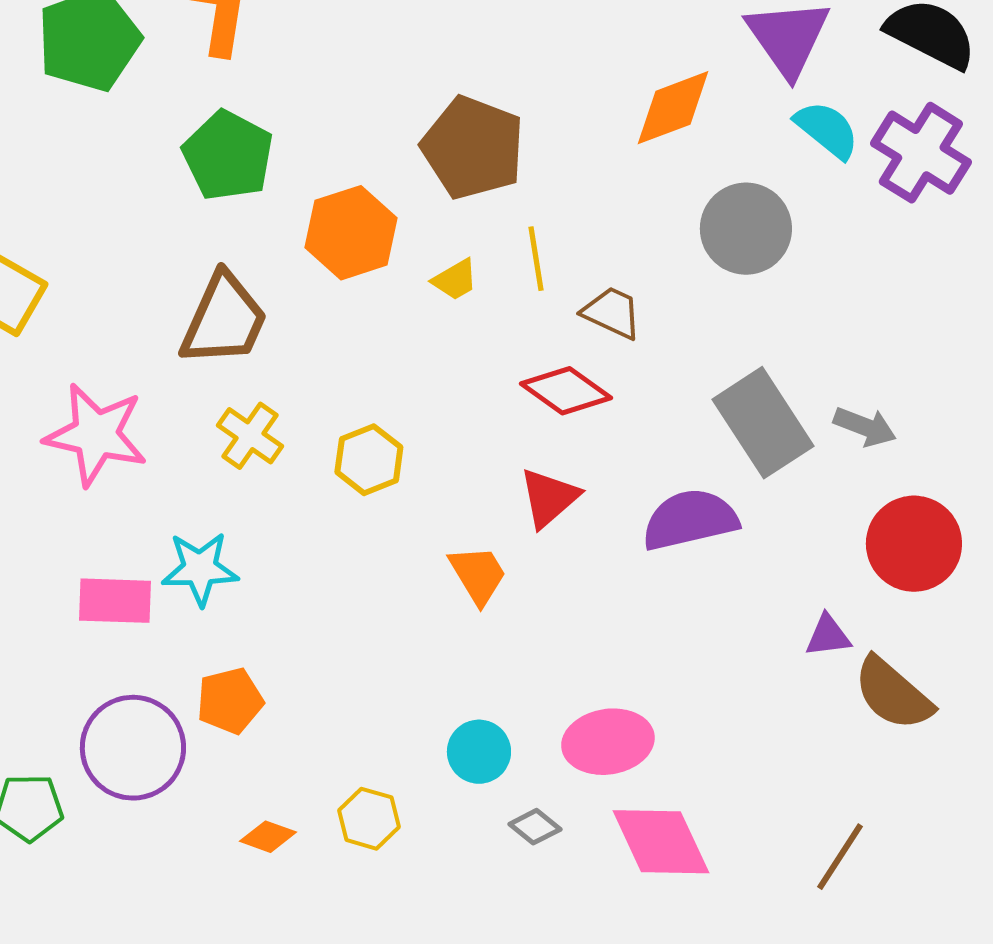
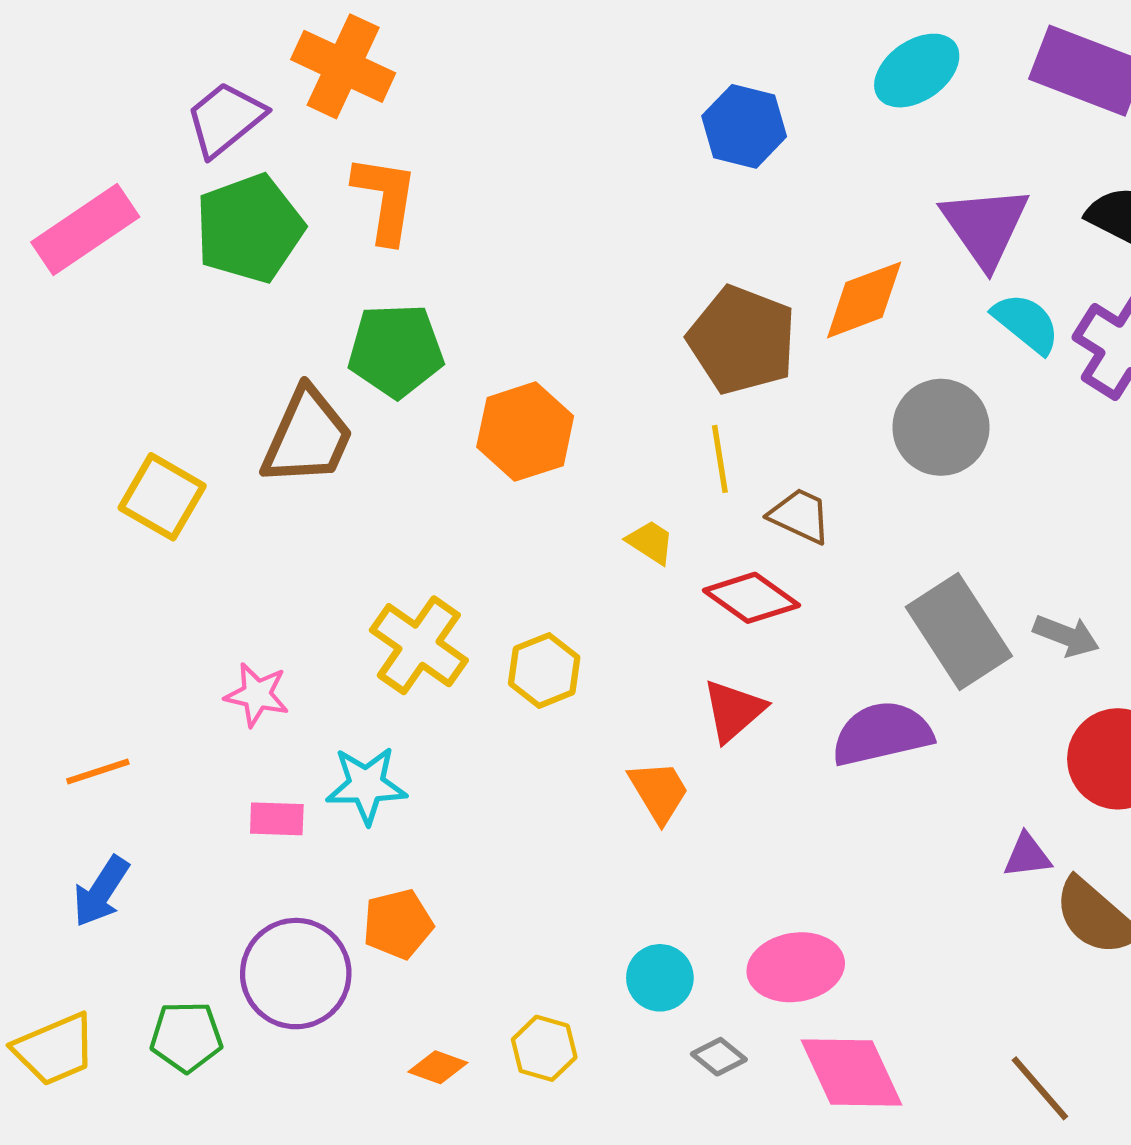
brown pentagon: (473, 148) -> (742, 340), moved
green pentagon: (228, 156) -> (396, 350), turned -30
yellow trapezoid: (455, 280) -> (650, 542), moved, turned -117
brown trapezoid: (224, 320) -> (307, 437), moved
pink star: (96, 435) -> (257, 695), moved, size x0.6
yellow cross: (250, 436) -> (419, 645), size x1.4
pink rectangle: (115, 601) -> (277, 819), size x0.7
brown line: (840, 857) -> (1040, 1088), turned -74

